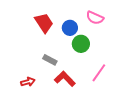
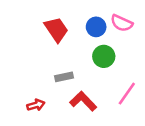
blue circle: (70, 28) -> (96, 27), moved
gray rectangle: (50, 60) -> (64, 77), turned -40

